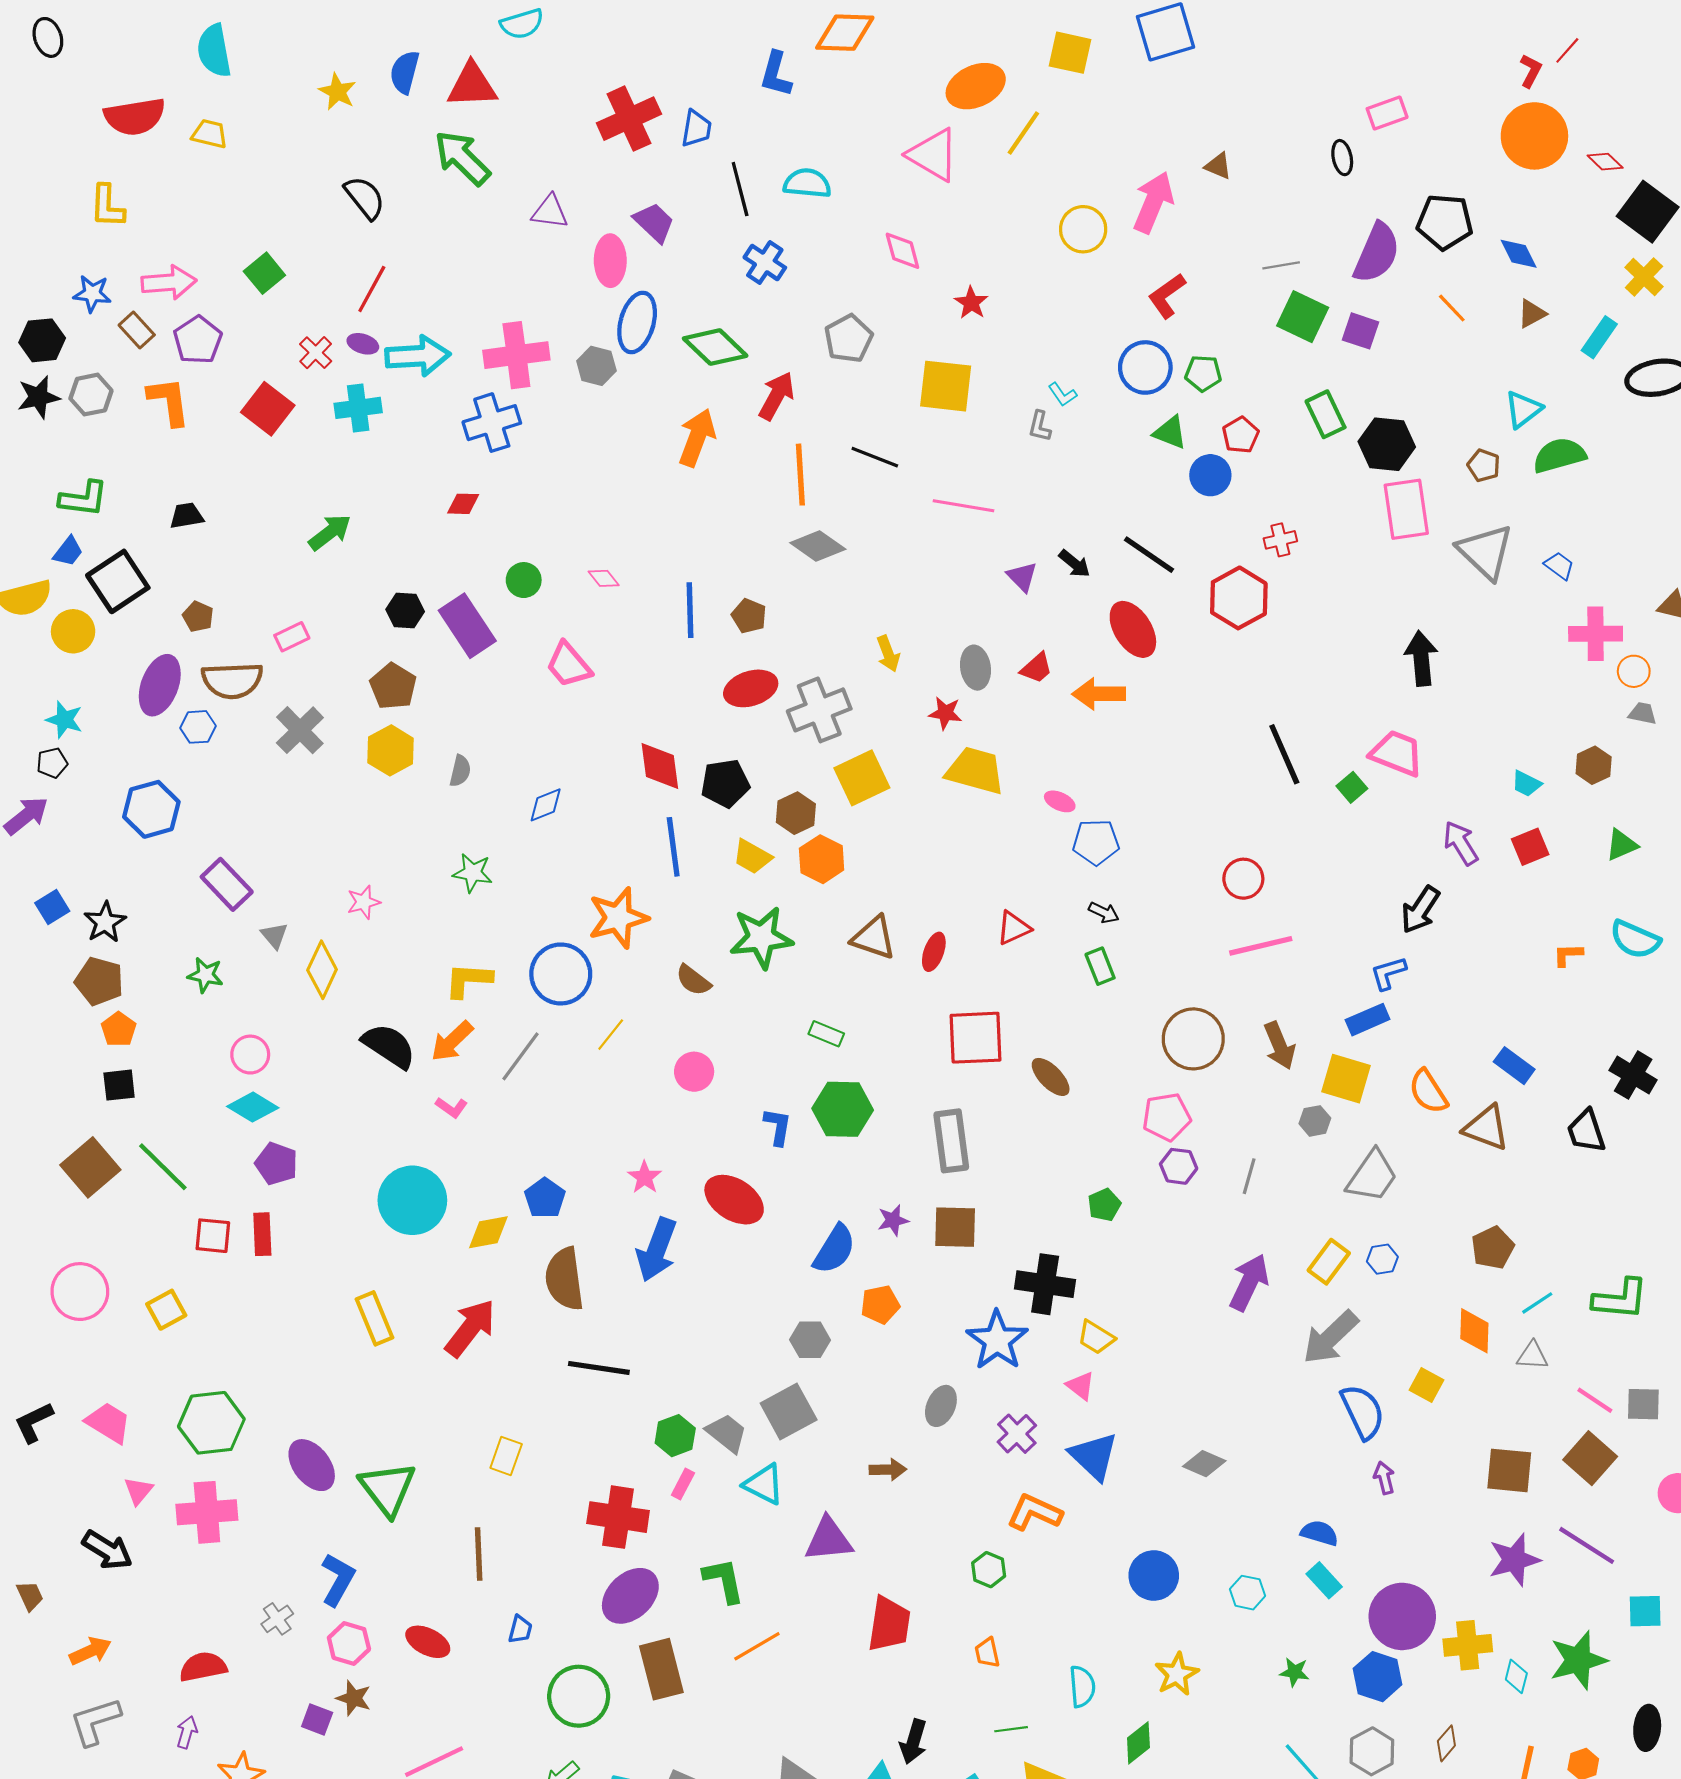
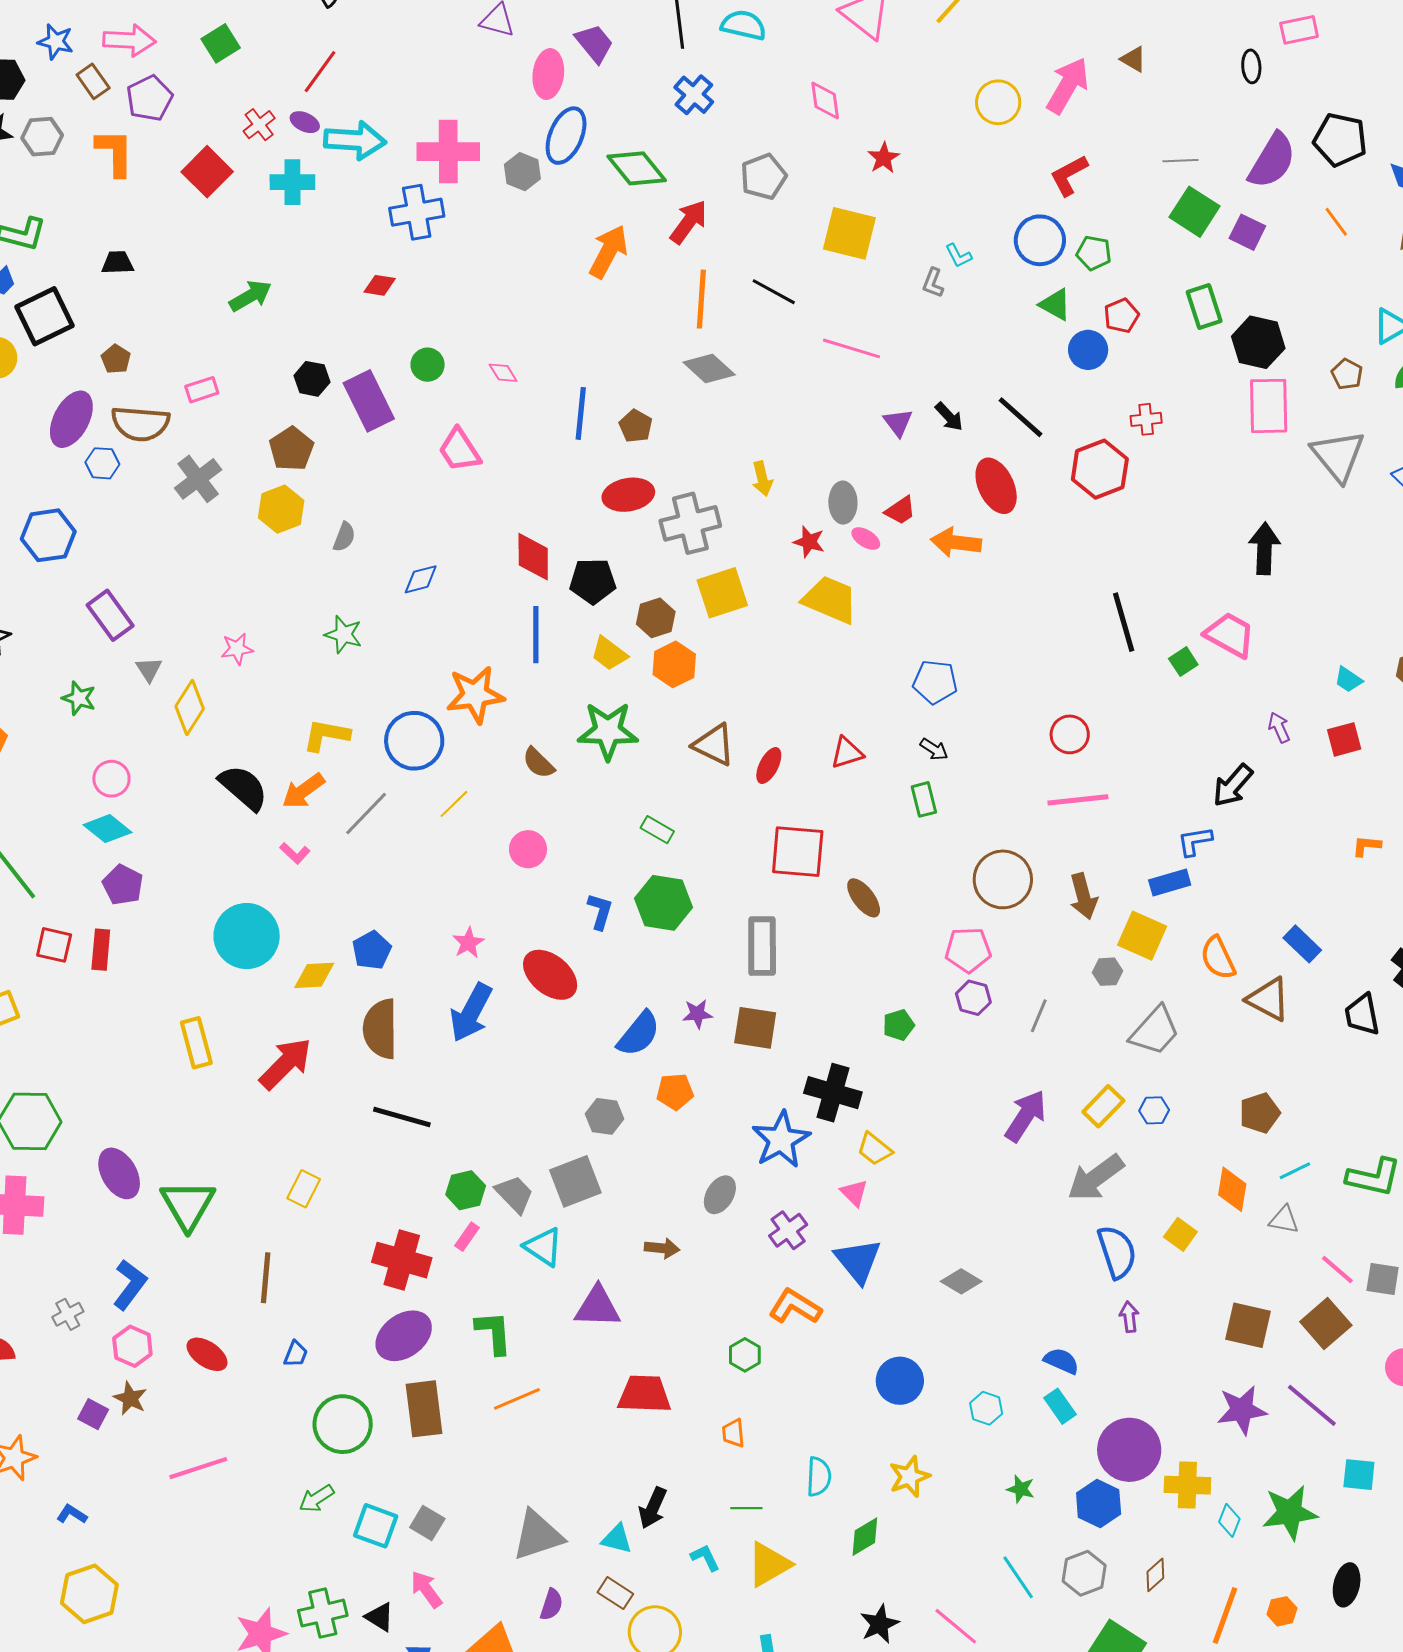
pink ellipse: (1060, 801) -> (866, 539), moved
purple arrow: (1461, 843) -> (1279, 728), size x0.7
red trapezoid: (889, 1624) -> (644, 1394), turned -104

